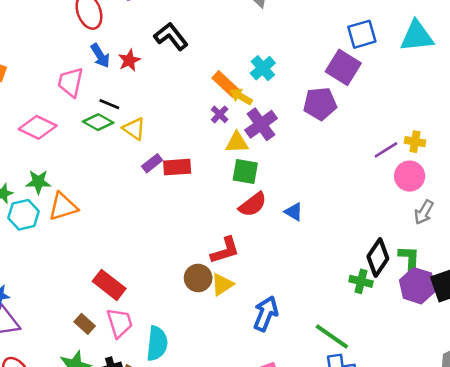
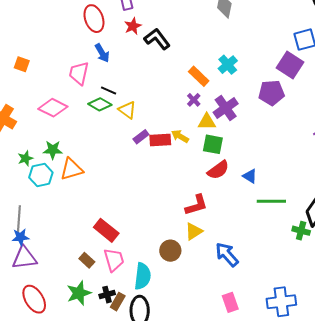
red star: (129, 60) -> (133, 26), moved
yellow arrow: (241, 97) -> (180, 136), moved
brown circle: (198, 278) -> (170, 251), moved
blue arrow: (266, 314) -> (227, 254), turned -64
green line: (332, 337) -> (271, 201), moved, turned -36

